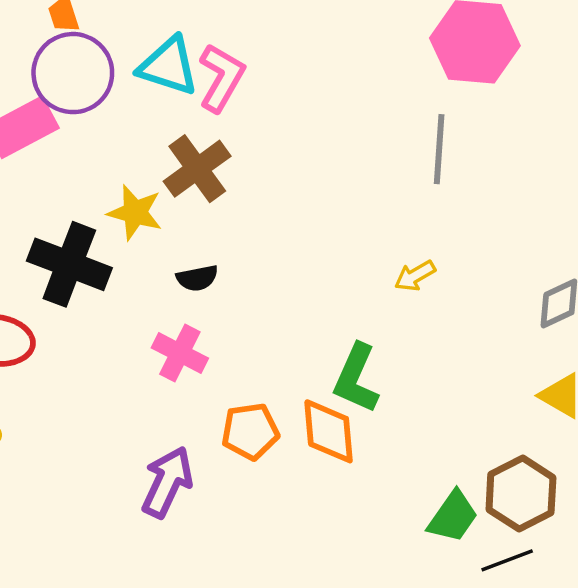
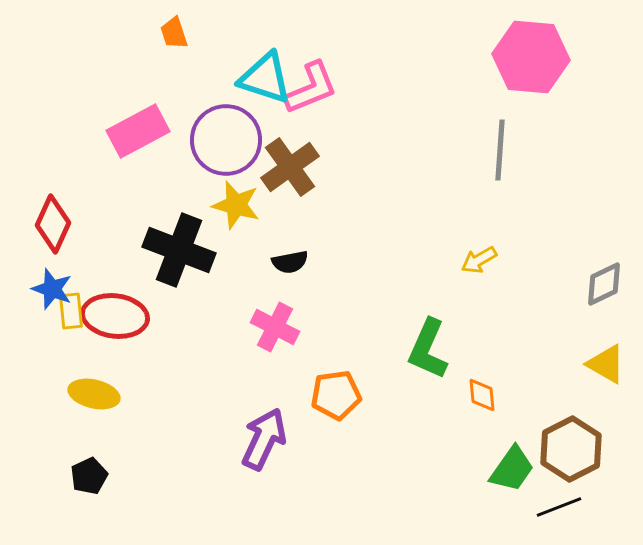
purple circle: (73, 73) -> (226, 140), moved
pink L-shape: (221, 78) -> (311, 88), turned 38
orange diamond: (329, 431) -> (482, 395), moved, size x0.6

